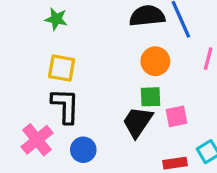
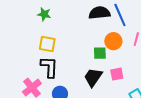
orange circle: (155, 61) -> (113, 41), moved
green square: (150, 97) -> (100, 53), moved

